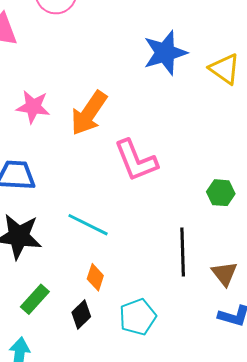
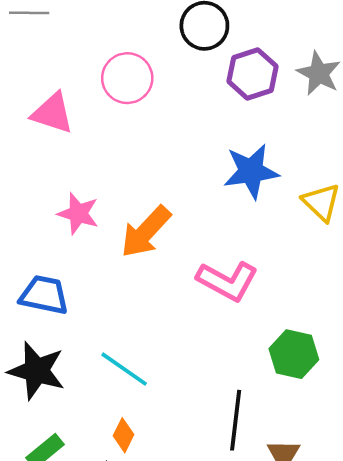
pink L-shape: (136, 160) -> (227, 281), moved, turned -48
green hexagon: (221, 193) -> (294, 354), size x1.4

